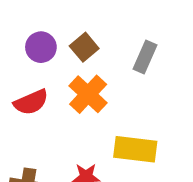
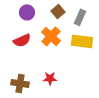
brown square: (84, 47) -> (58, 11), moved
yellow rectangle: (135, 149) -> (82, 41), moved

